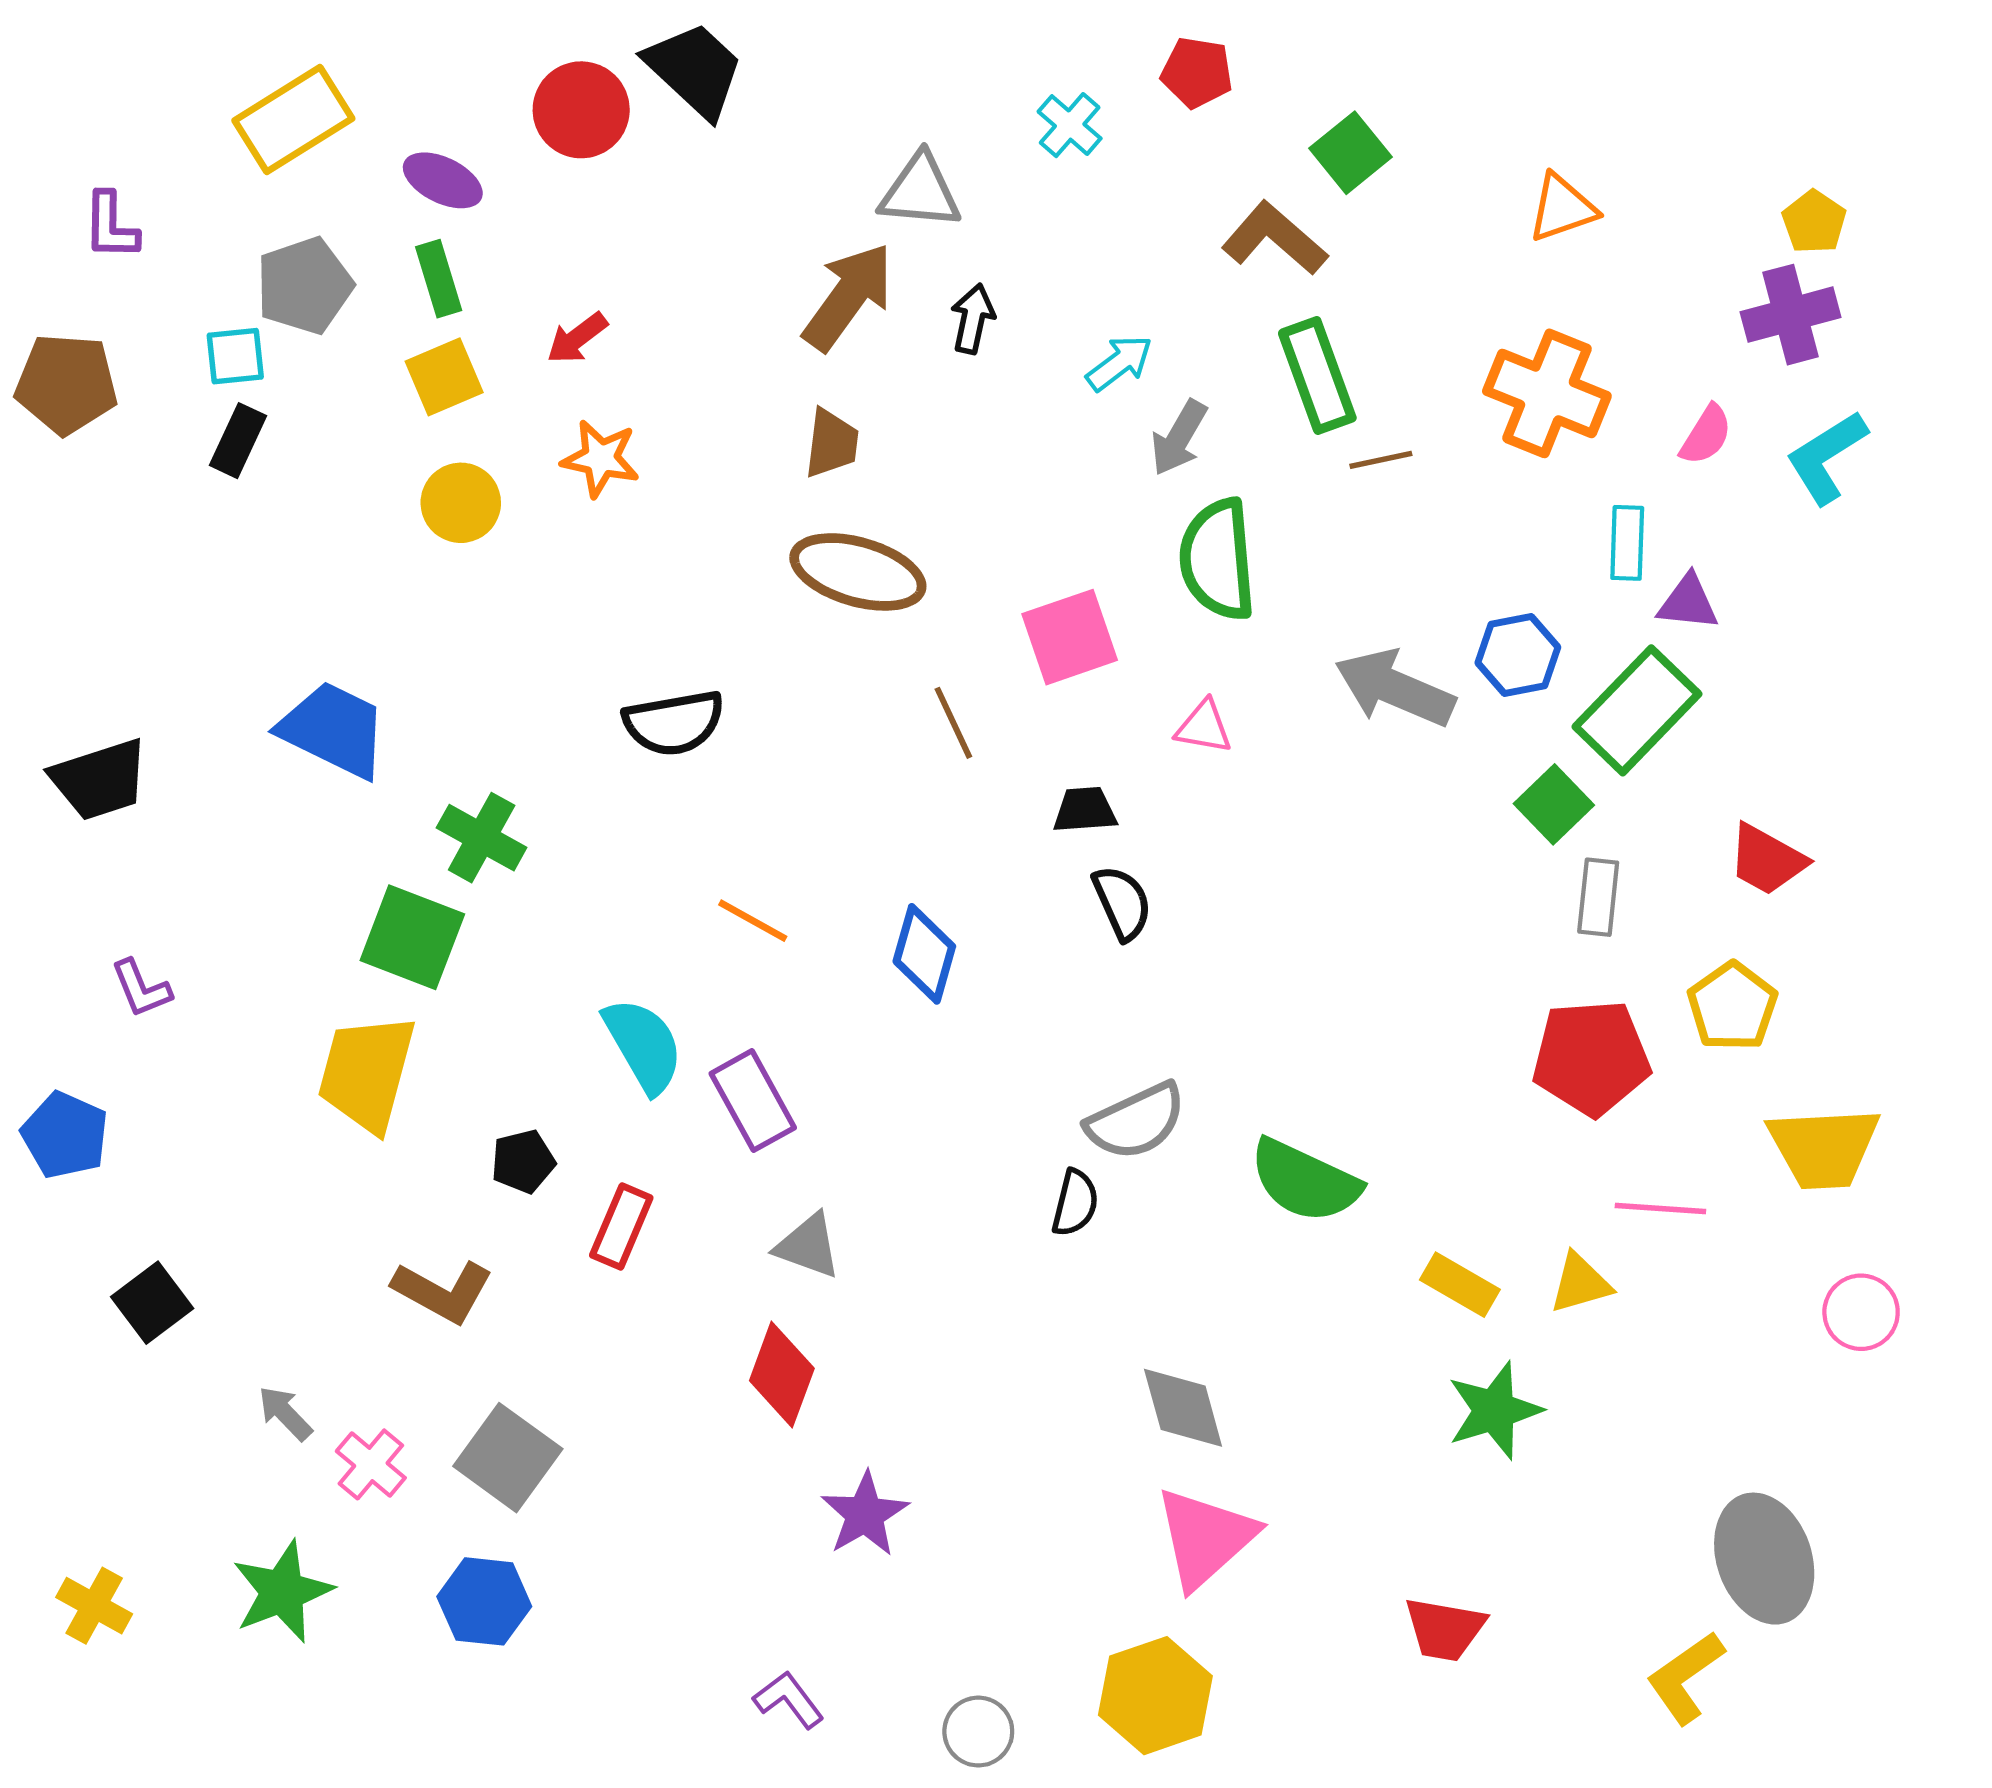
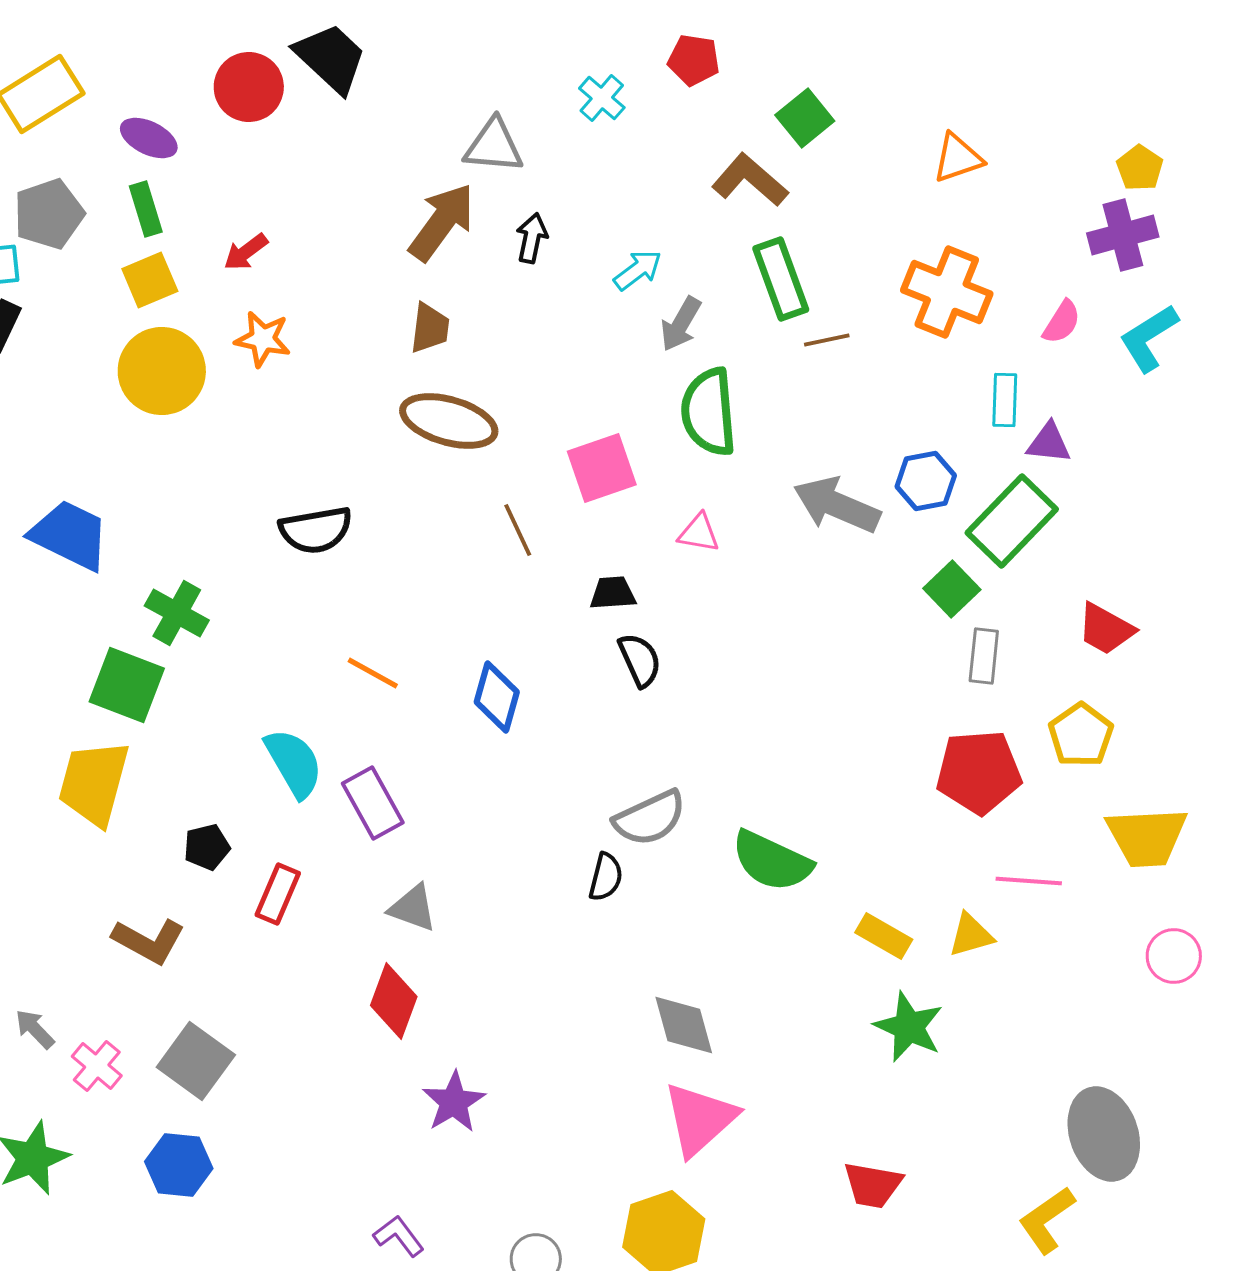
yellow circle: (461, 503) -> (162, 371), size x1.5
green star: (1494, 1410) -> (909, 1027), turned -30

